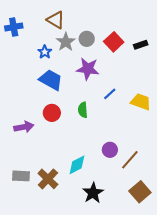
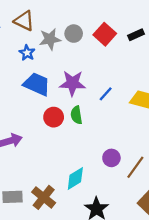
brown triangle: (56, 20) -> (24, 21), moved
gray star: (66, 42) -> (50, 39), turned 30
purple star: (88, 69) -> (72, 83), moved
red circle: (52, 113) -> (54, 117), moved

